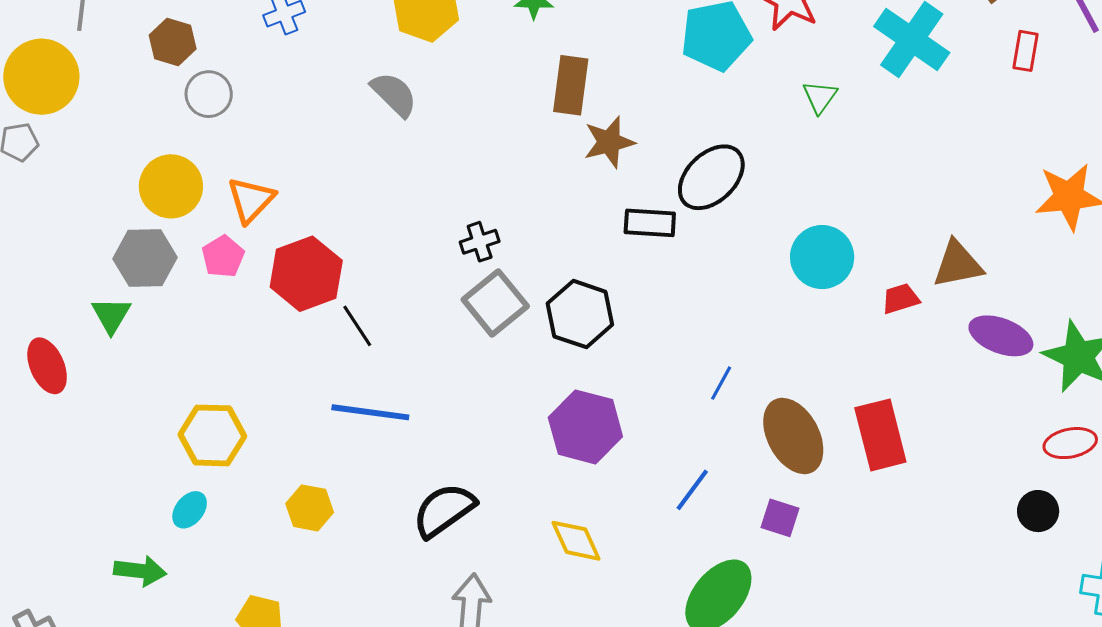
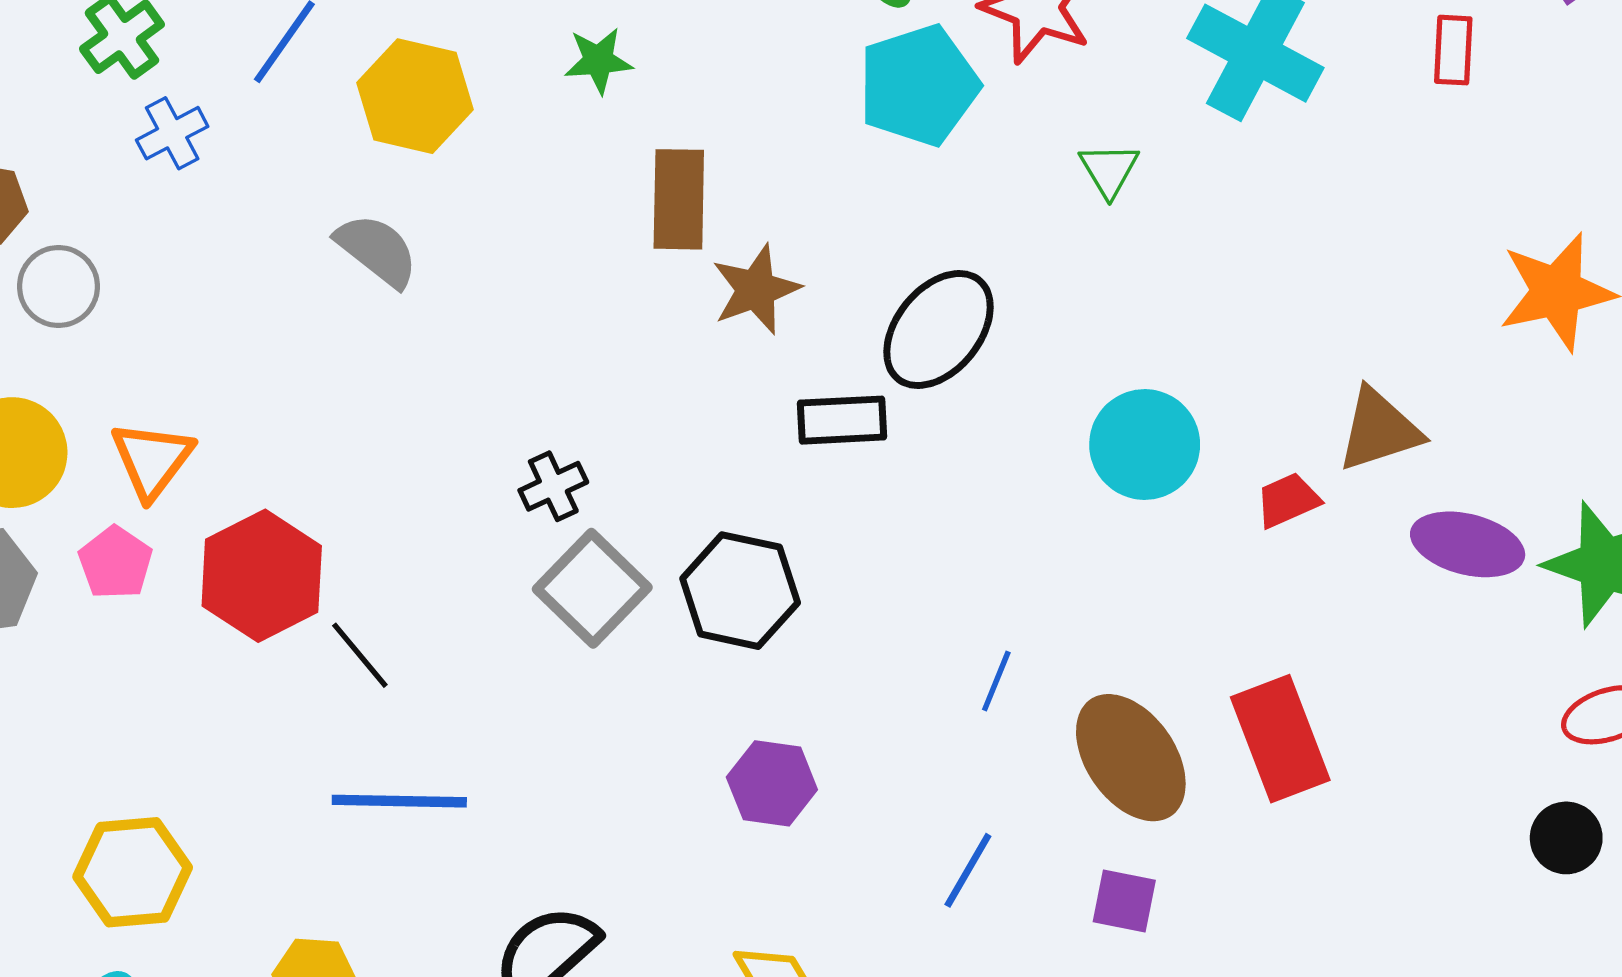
purple hexagon: (585, 427) -> (772, 783), size x0.7

